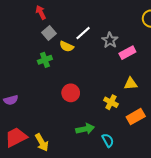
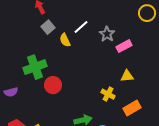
yellow semicircle: (67, 46) -> (65, 40), turned 40
green cross: (45, 60) -> (35, 67), moved, size x1.6
red circle: (71, 93) -> (53, 85), moved

